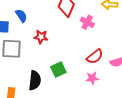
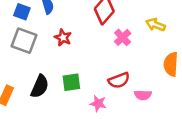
pink star: (92, 78) -> (98, 103), moved

